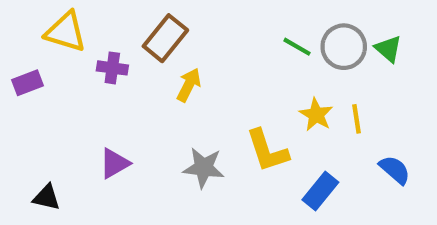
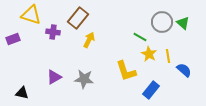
green line: (297, 47) -> (140, 37), moved
gray star: (204, 168) -> (84, 79), moved
blue semicircle: (395, 170) -> (184, 70), moved

